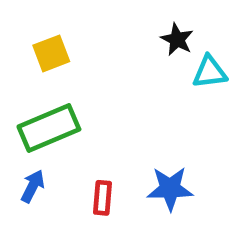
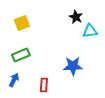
green rectangle: (49, 128) -> (21, 55), size x0.7
blue star: (170, 189) -> (73, 66), moved

